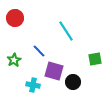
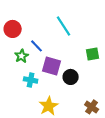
red circle: (15, 18) -> (13, 29), moved
green star: (14, 60) -> (22, 56), moved

